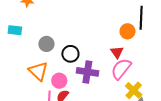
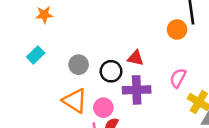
cyan rectangle: (15, 30) -> (36, 55), turned -40
red triangle: (117, 52) -> (136, 58), moved, turned -32
pink semicircle: (121, 69) -> (178, 78), size x0.7

